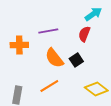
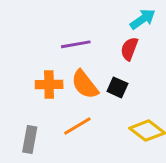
orange cross: (19, 45) -> (49, 84), moved
black square: (76, 60) -> (117, 87), turned -32

